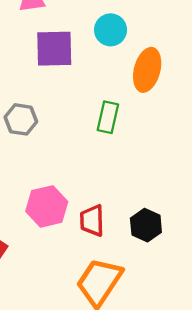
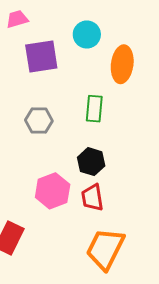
gray hexagon: (21, 119) -> (39, 121), moved
black hexagon: (146, 225) -> (91, 162), moved

